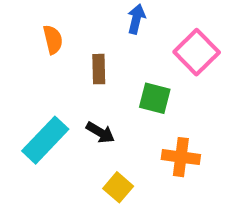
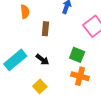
green square: (155, 98) -> (77, 55), moved
yellow square: (118, 187) -> (40, 86), moved

